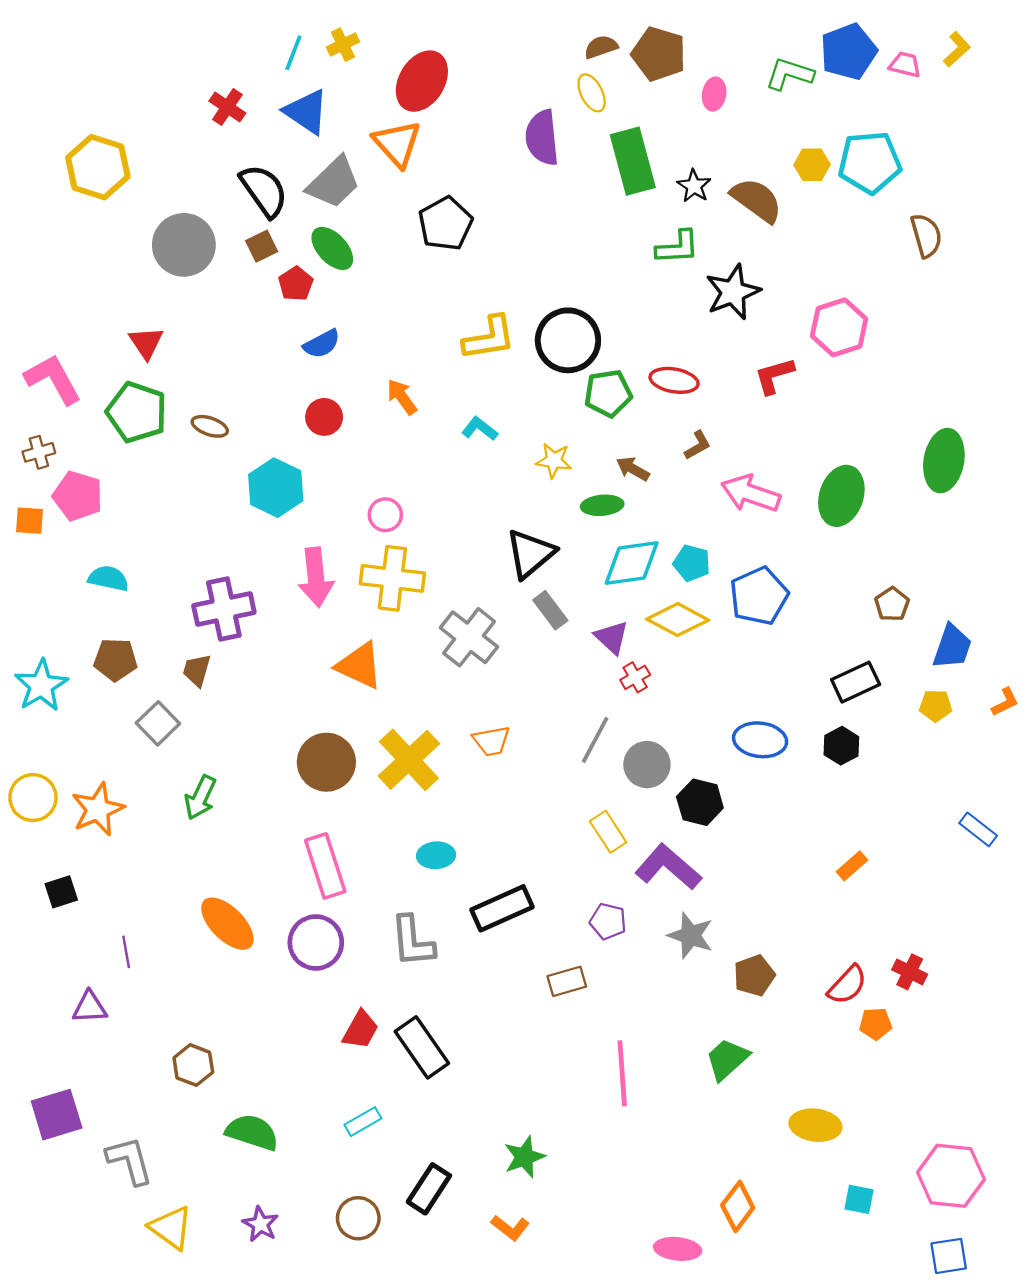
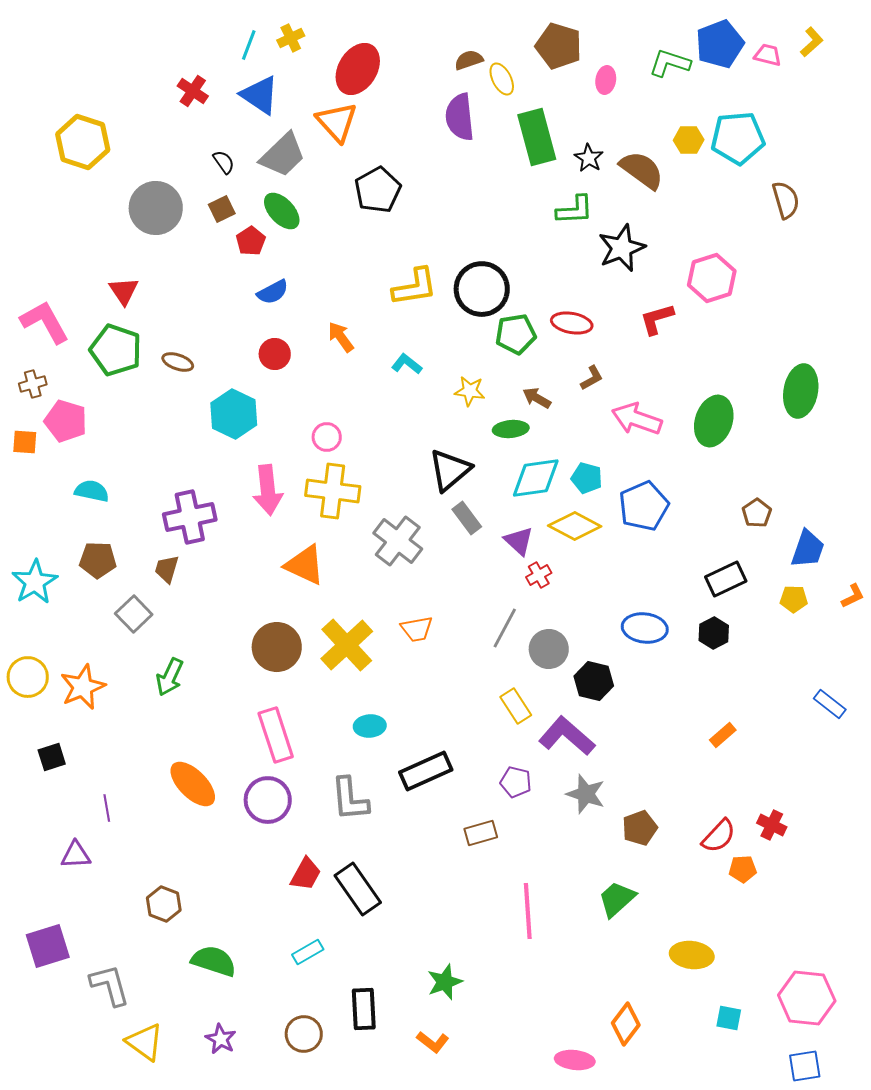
brown semicircle: (601, 47) -> (469, 60), moved
black semicircle: (264, 191) -> (224, 162), size x0.5
black rectangle: (429, 1189) -> (364, 1009), turned -36

